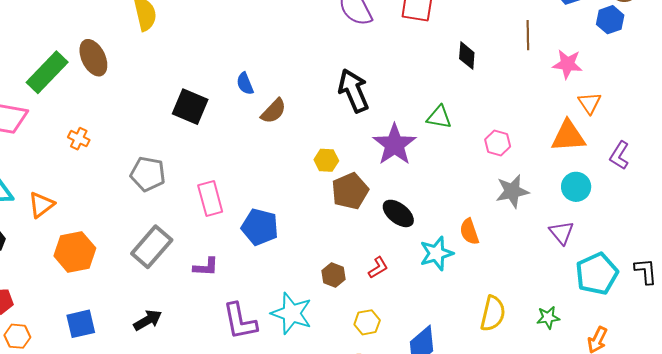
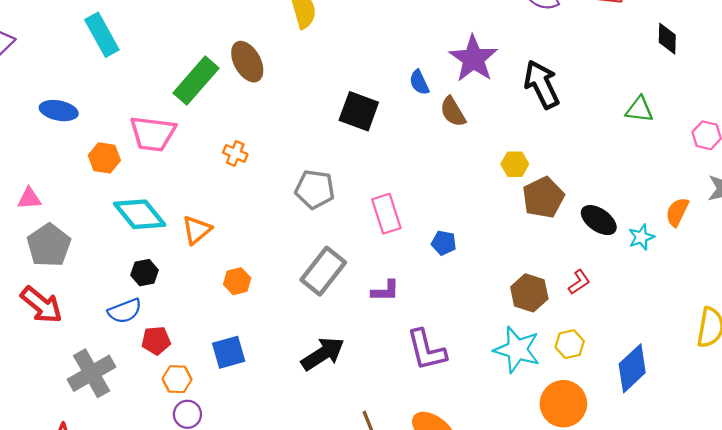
brown semicircle: (274, 111) -> (453, 112), turned 108
purple star: (395, 145) -> (473, 59), moved
blue pentagon: (260, 227) -> (444, 243), size x0.6
orange semicircle: (469, 232) -> (677, 212), moved, turned 48
orange hexagon: (75, 252) -> (237, 281), size x0.6
cyan star: (436, 253) -> (641, 237), moved, size x0.7
brown hexagon: (333, 275) -> (529, 293), size x1.4
cyan star: (292, 313) -> (517, 350), moved
black arrow: (148, 320) -> (323, 354), size x1.4
blue square: (81, 324) -> (229, 352), moved

